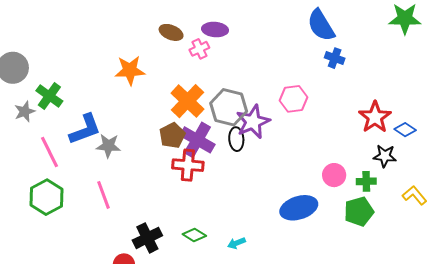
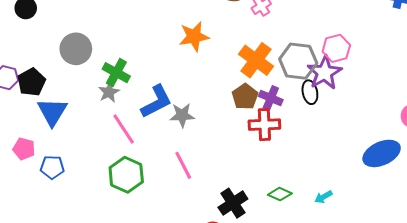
pink hexagon: (293, 99) -> (336, 48), moved
gray star: (25, 112) -> (109, 92), moved
purple cross: (197, 140) -> (271, 98), size x0.7

